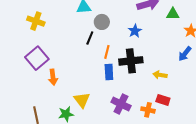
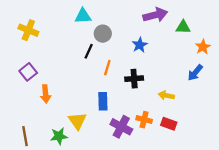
purple square: (37, 58) -> (28, 72), size x0.7
black cross: (131, 61) -> (134, 79), size x0.7
blue rectangle: (109, 72) -> (103, 101), moved
orange cross: (148, 110) -> (144, 120), moved

